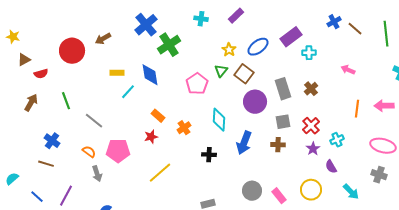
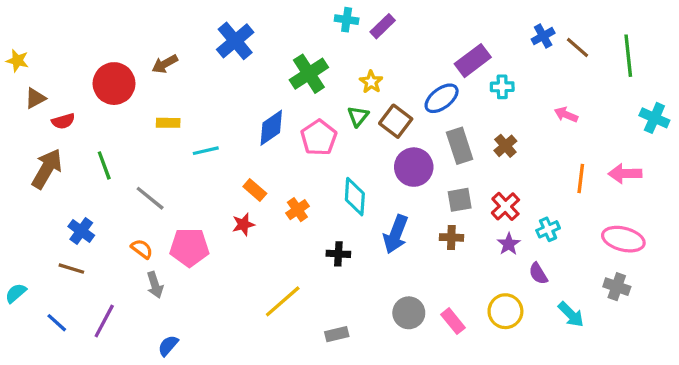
cyan cross: (201, 19) -> (347, 20), moved
green cross: (169, 45) -> (309, 74), moved
blue ellipse: (258, 47) -> (442, 98), moved
yellow rectangle: (117, 73) -> (168, 123), moved
blue diamond: (150, 75) -> (271, 128), moved, turned 65
cyan line: (128, 92) -> (206, 151), turned 35
brown arrow: (31, 103) -> (47, 169), size x1.4
yellow line: (160, 173) -> (283, 301), moved

